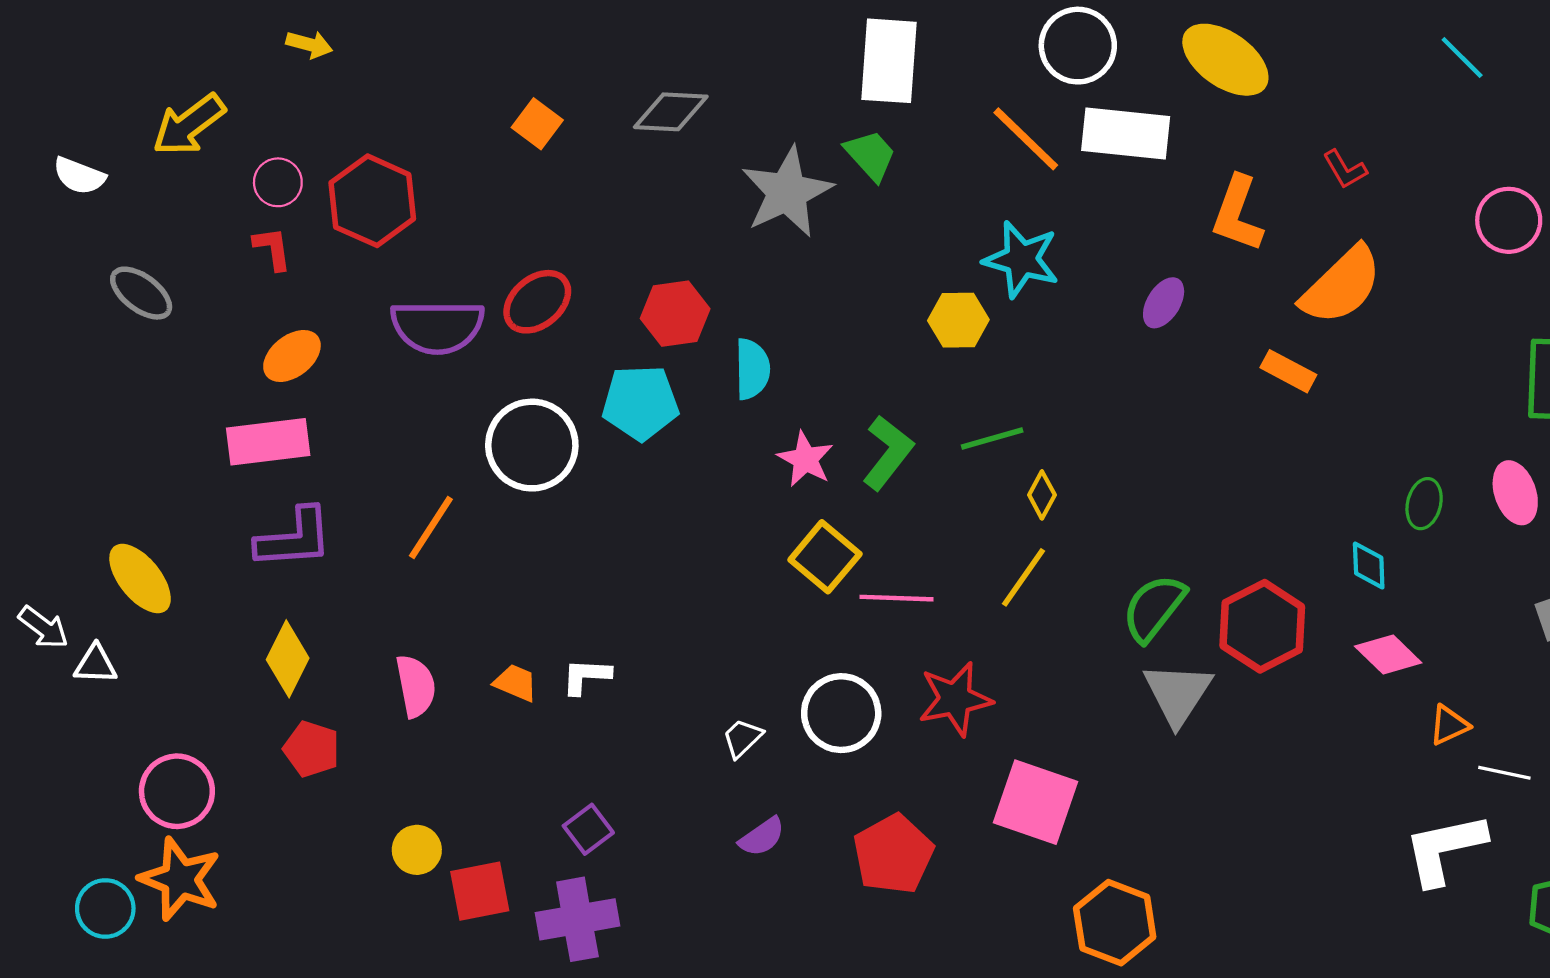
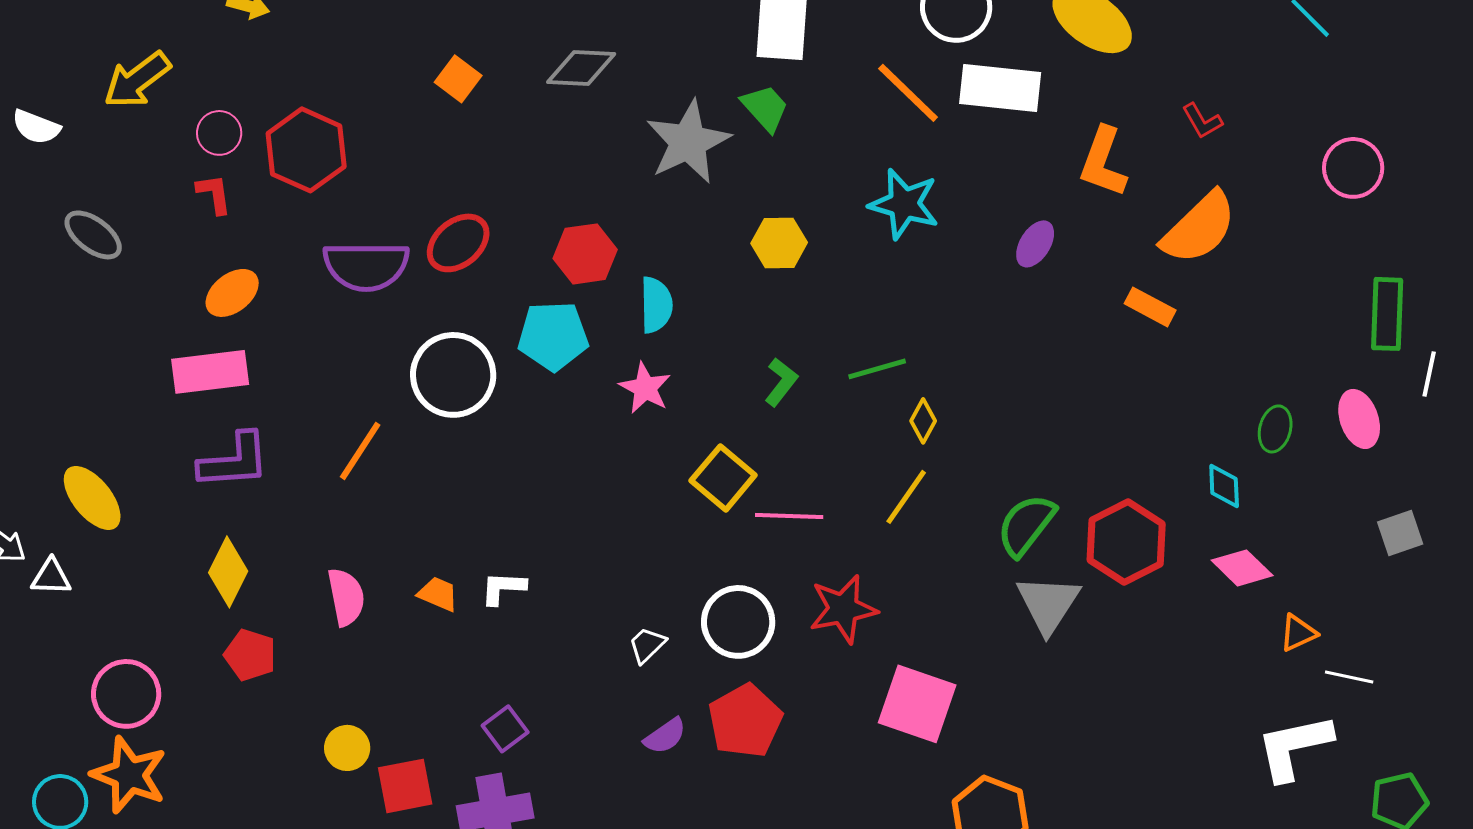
yellow hexagon: (958, 320) -> (779, 243), moved
green L-shape: (888, 453) -> (781, 382), size x0.7
pink star: (805, 459) -> (645, 388), moved
red pentagon: (893, 854) -> (745, 721), moved

